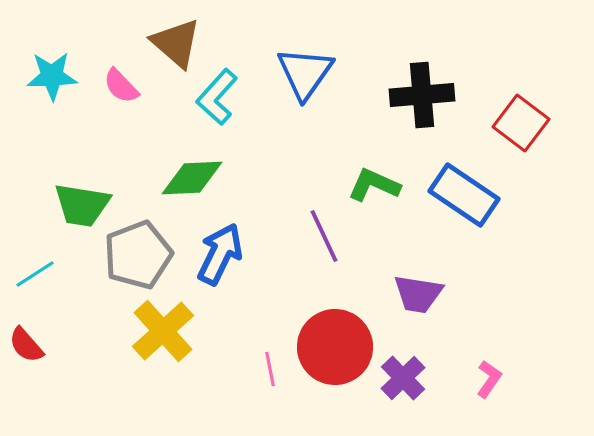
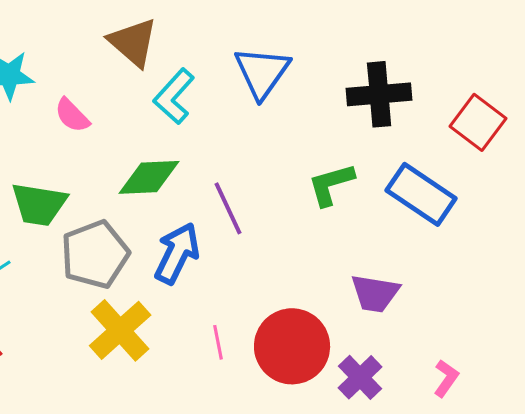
pink semicircle: (121, 86) -> (72, 115), moved
green L-shape: (374, 185) -> (331, 184), turned -40
purple line: (324, 236) -> (228, 208), moved
pink line: (270, 369) -> (218, 342), moved

